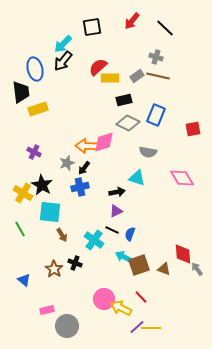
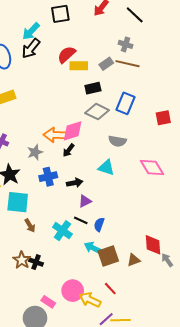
black arrow: (84, 168) -> (69, 150), moved
black arrow: (117, 192) -> (75, 183), moved
black cross: (75, 263) -> (36, 262), moved
brown triangle: (164, 269) -> (134, 260), turned -40
pink rectangle: (47, 310) -> (48, 302), moved, turned 48

